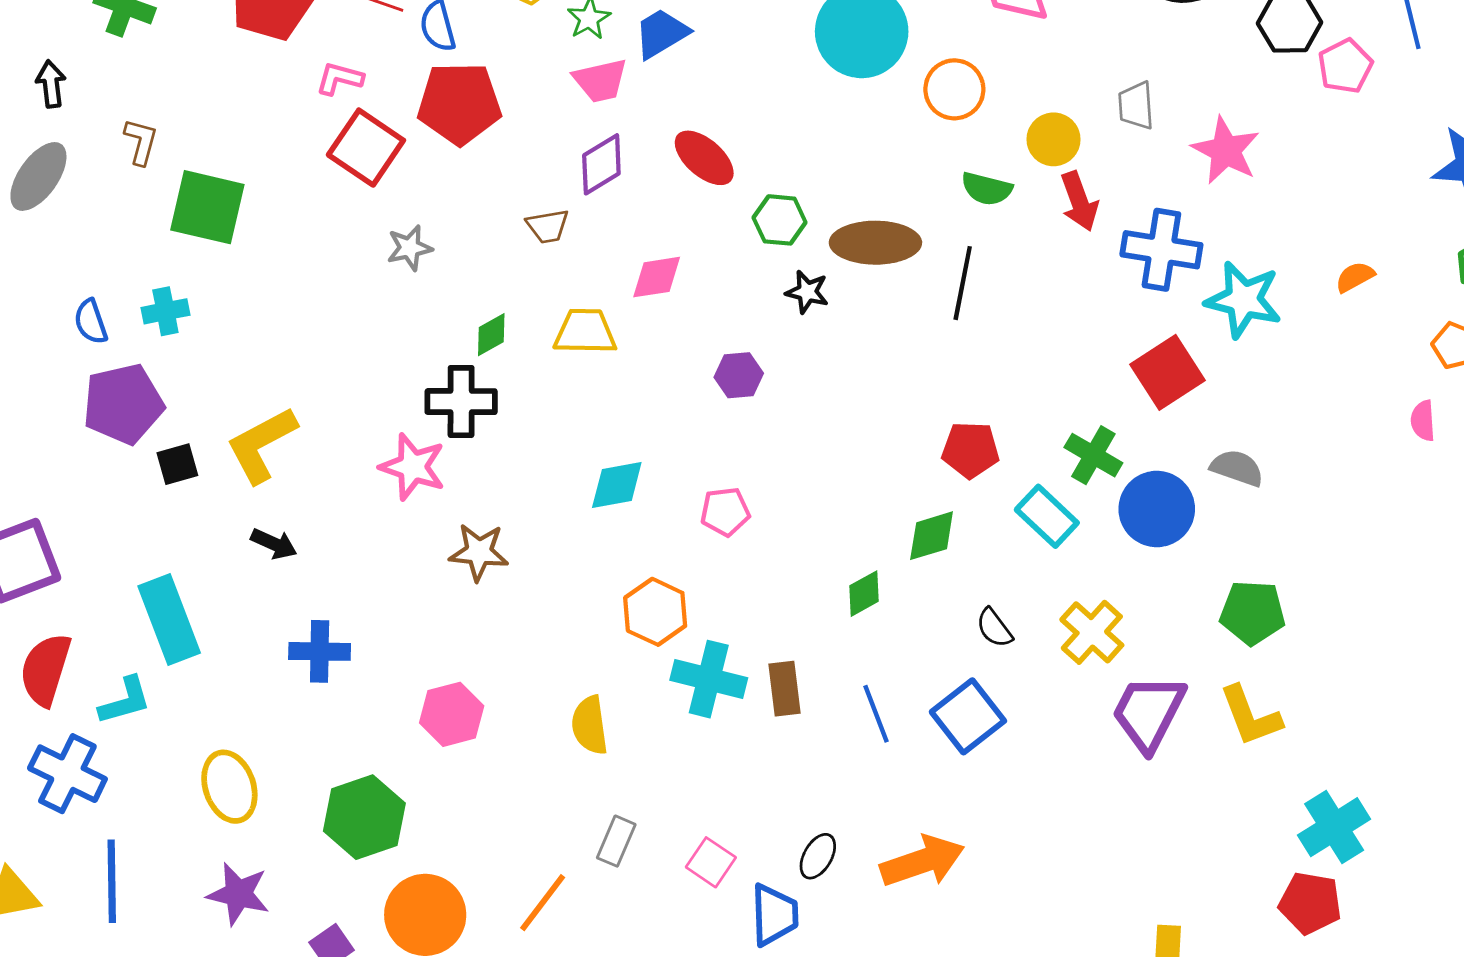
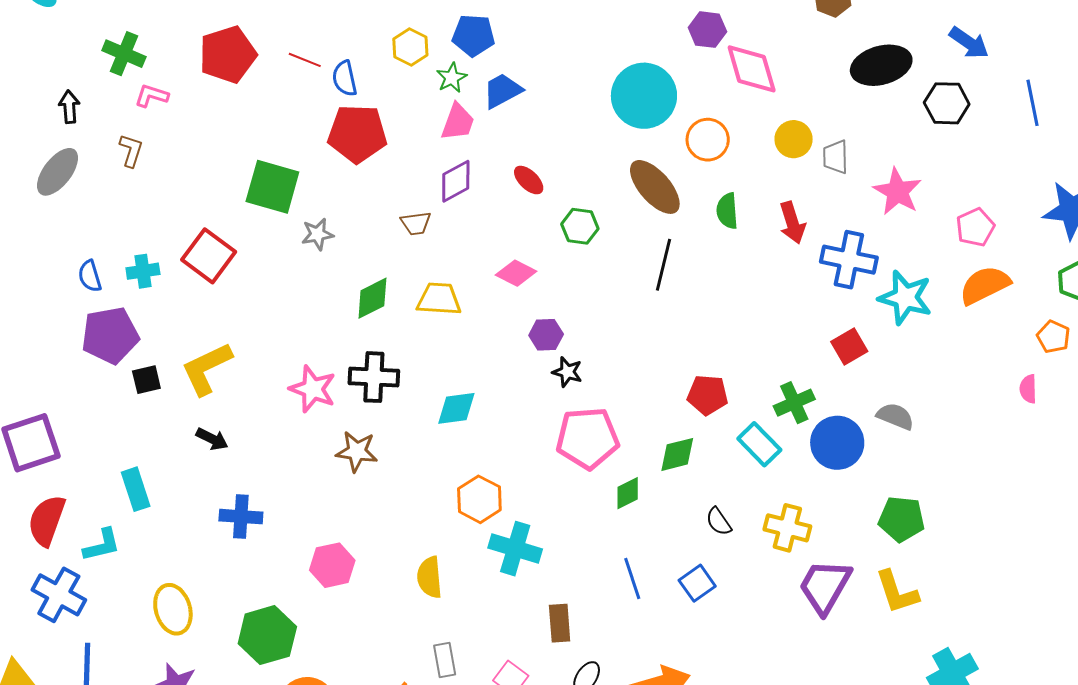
pink pentagon: (1345, 66) -> (975, 227), moved
pink L-shape: (339, 78) -> (152, 96), moved
pink trapezoid: (600, 80) -> (458, 122), turned -60
yellow circle: (1054, 139) -> (794, 139), moved
red square: (366, 148) -> (209, 256), moved
red ellipse: (704, 158) -> (529, 180), size x0.7
green semicircle: (987, 189) -> (727, 211), turned 69
green square: (207, 207) -> (272, 187), moved
brown ellipse: (875, 243) -> (655, 187), moved, turned 46
pink diamond: (657, 277) -> (516, 273), moved, turned 33
orange semicircle: (1355, 277) -> (985, 285), size x1.8
black line: (963, 283) -> (663, 265), moved
black star: (807, 292) -> (567, 372), moved
green diamond: (491, 335) -> (372, 298), size x1.4
red square: (1168, 372) -> (849, 346), size x0.7
black cross: (461, 402) -> (374, 377), moved
green cross: (1093, 455) -> (794, 403), turned 33
pink pentagon: (725, 512) -> (588, 438), moved, size x1.8
cyan rectangle: (169, 620) -> (136, 489), size x0.7
yellow cross: (1092, 632) -> (787, 528), turned -30
brown rectangle: (785, 689) -> (560, 623), moved
blue square: (968, 716) -> (697, 583), size x0.7
gray rectangle: (616, 841) -> (445, 660), turned -36

